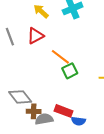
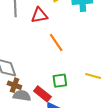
green square: (70, 71) -> (60, 81), moved

